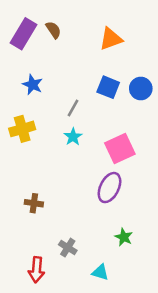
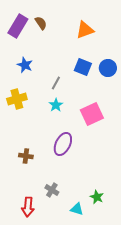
purple ellipse: (109, 188) -> (63, 144), moved
green star: (124, 237) -> (97, 197), moved

